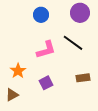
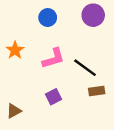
black line: (73, 43) -> (85, 68), moved
orange star: (18, 71) -> (15, 50), moved

